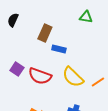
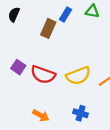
blue rectangle: (59, 49) -> (65, 14), moved, turned -72
yellow semicircle: (73, 77) -> (78, 76), turned -65

